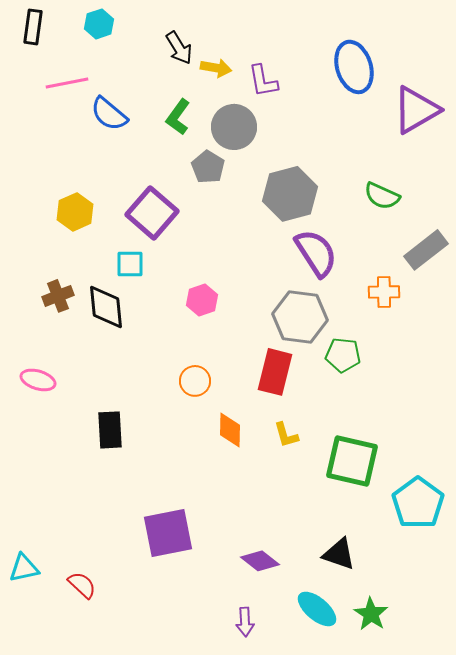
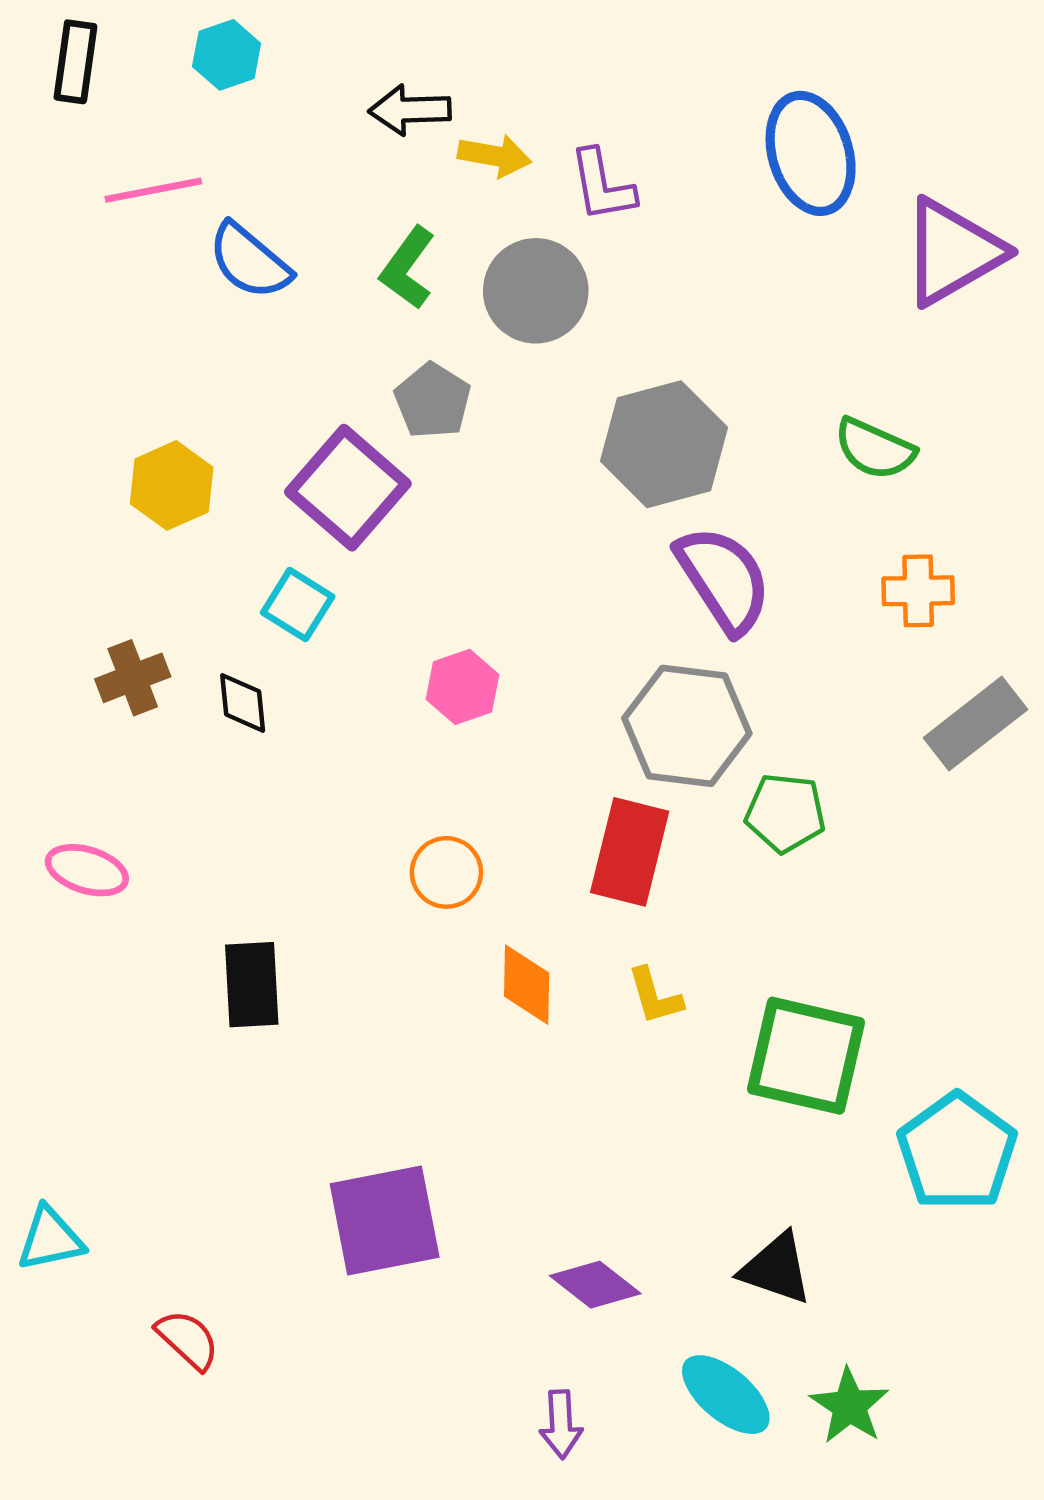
black arrow: (179, 48) -> (410, 110), turned 120
gray pentagon: (208, 167) -> (433, 401), moved
gray rectangle: (426, 250) -> (975, 724), moved
cyan square: (130, 264) -> (298, 605), turned 32
orange cross: (384, 292) -> (918, 591), moved
black diamond: (106, 307) -> (243, 703), size x0.6
cyan triangle: (24, 568) -> (50, 1239), moved

